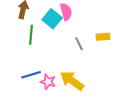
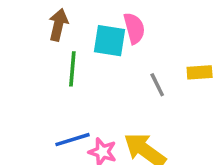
cyan square: (52, 19) -> (110, 41), turned -30

